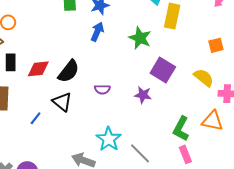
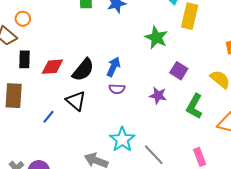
blue arrow: (97, 32) -> (113, 67), moved
purple square: (163, 70) -> (179, 71), size x0.7
green L-shape: (181, 129) -> (194, 106), moved

